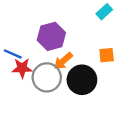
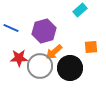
cyan rectangle: (104, 12) -> (80, 10), moved
blue line: (13, 54) -> (11, 28), moved

